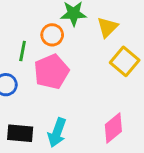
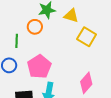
yellow triangle: (107, 27) -> (71, 16), turned -49
pink pentagon: (51, 72) -> (39, 67), moved

